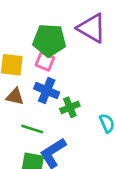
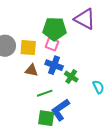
green cross: (70, 107) -> (71, 77), turned -32
green line: (32, 129) -> (45, 93), turned -35

